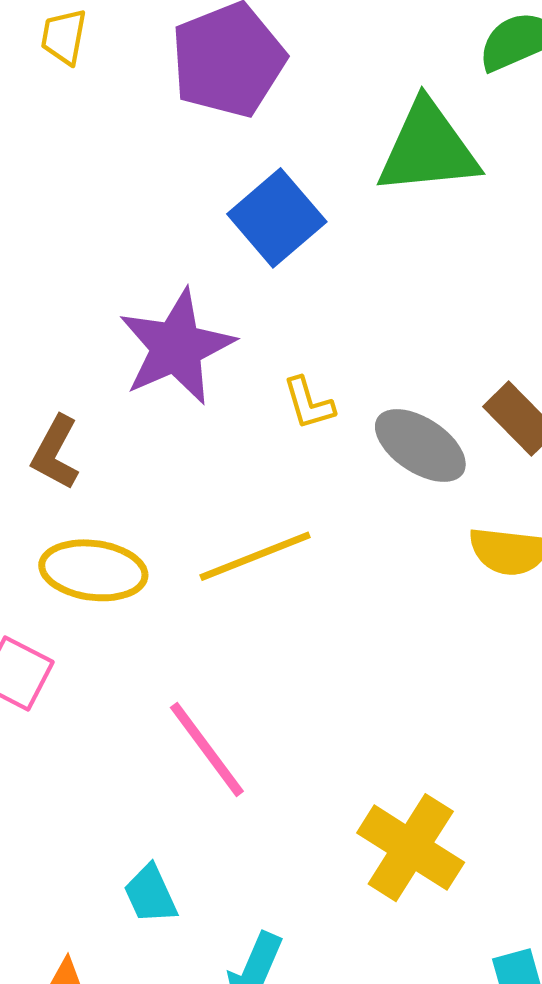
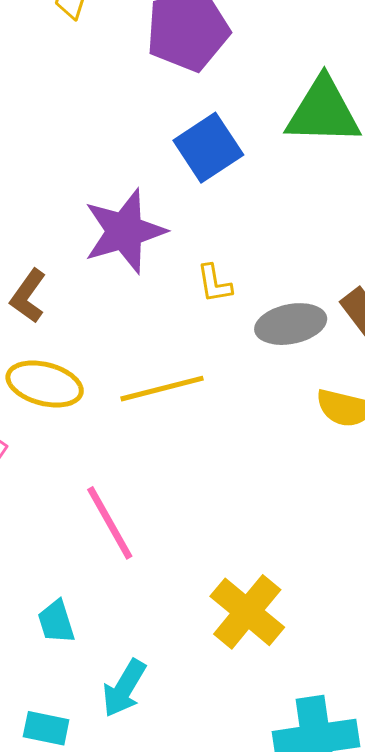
gray ellipse: (420, 446) -> (291, 324), turned -52

